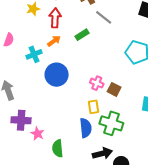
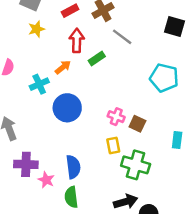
red arrow: (55, 18) -> (77, 41), moved
blue semicircle: (86, 128) -> (73, 167), moved

